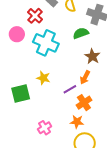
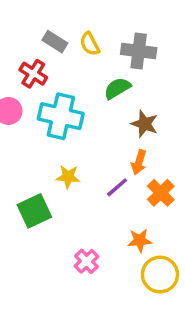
orange cross: (84, 103) -> (161, 193), moved

